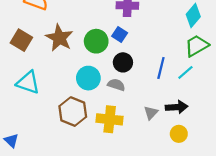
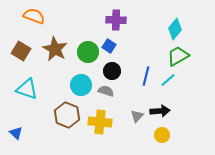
blue triangle: (11, 141) -> (16, 133), moved

